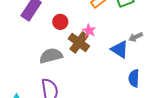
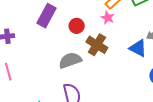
pink star: (89, 31) -> (108, 18), moved

